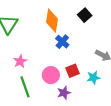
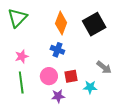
black square: (85, 15) -> (94, 24), size x1.6
blue cross: (62, 42) -> (57, 50), moved, turned -32

